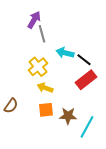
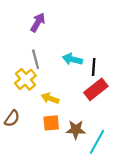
gray line: (42, 34) -> (36, 59), moved
black line: (84, 60) -> (94, 67), turned 56
yellow cross: (38, 67) -> (25, 79), moved

